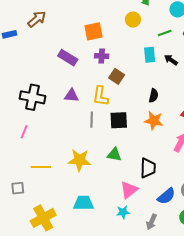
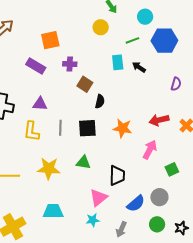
orange square: (93, 31) -> (50, 40), moved
yellow L-shape: (101, 96) -> (31, 131), moved
black semicircle: (154, 96) -> (100, 101), moved

